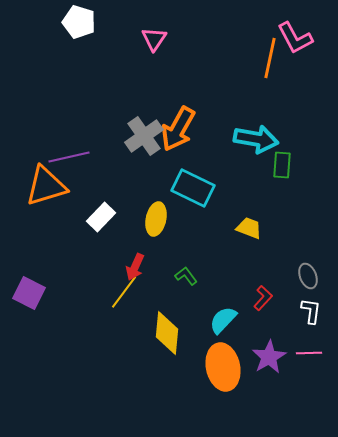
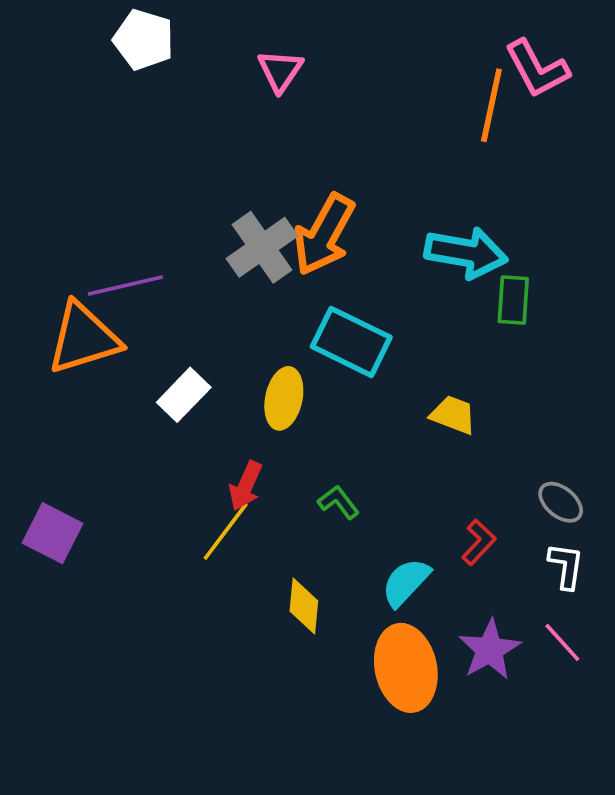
gray ellipse: (308, 276) -> (561, 502), turned -30
yellow diamond: (167, 333) -> (304, 606), size x0.7
pink line: (309, 353) -> (562, 642), turned 50

